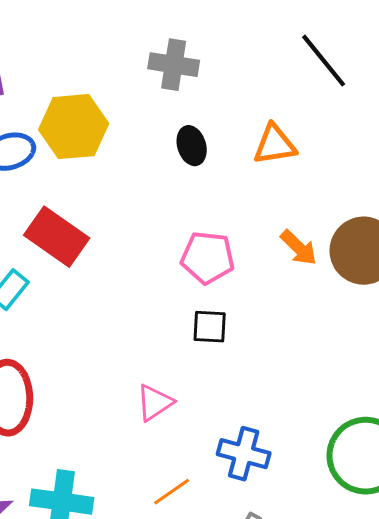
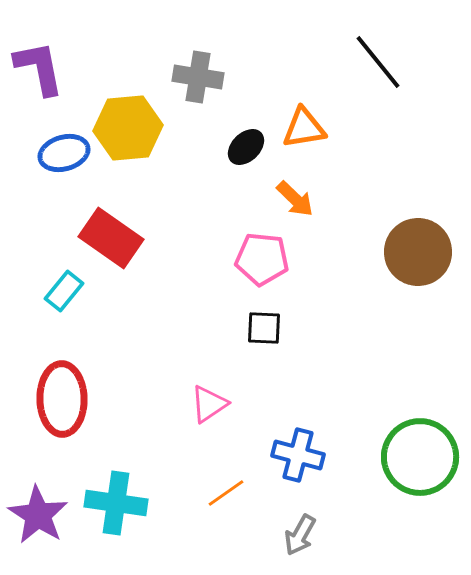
gray cross: (174, 65) -> (198, 77), moved
orange triangle: (275, 145) -> (304, 128), moved
black ellipse: (192, 146) -> (246, 147), turned 63
orange arrow: (299, 248) -> (295, 199), moved

